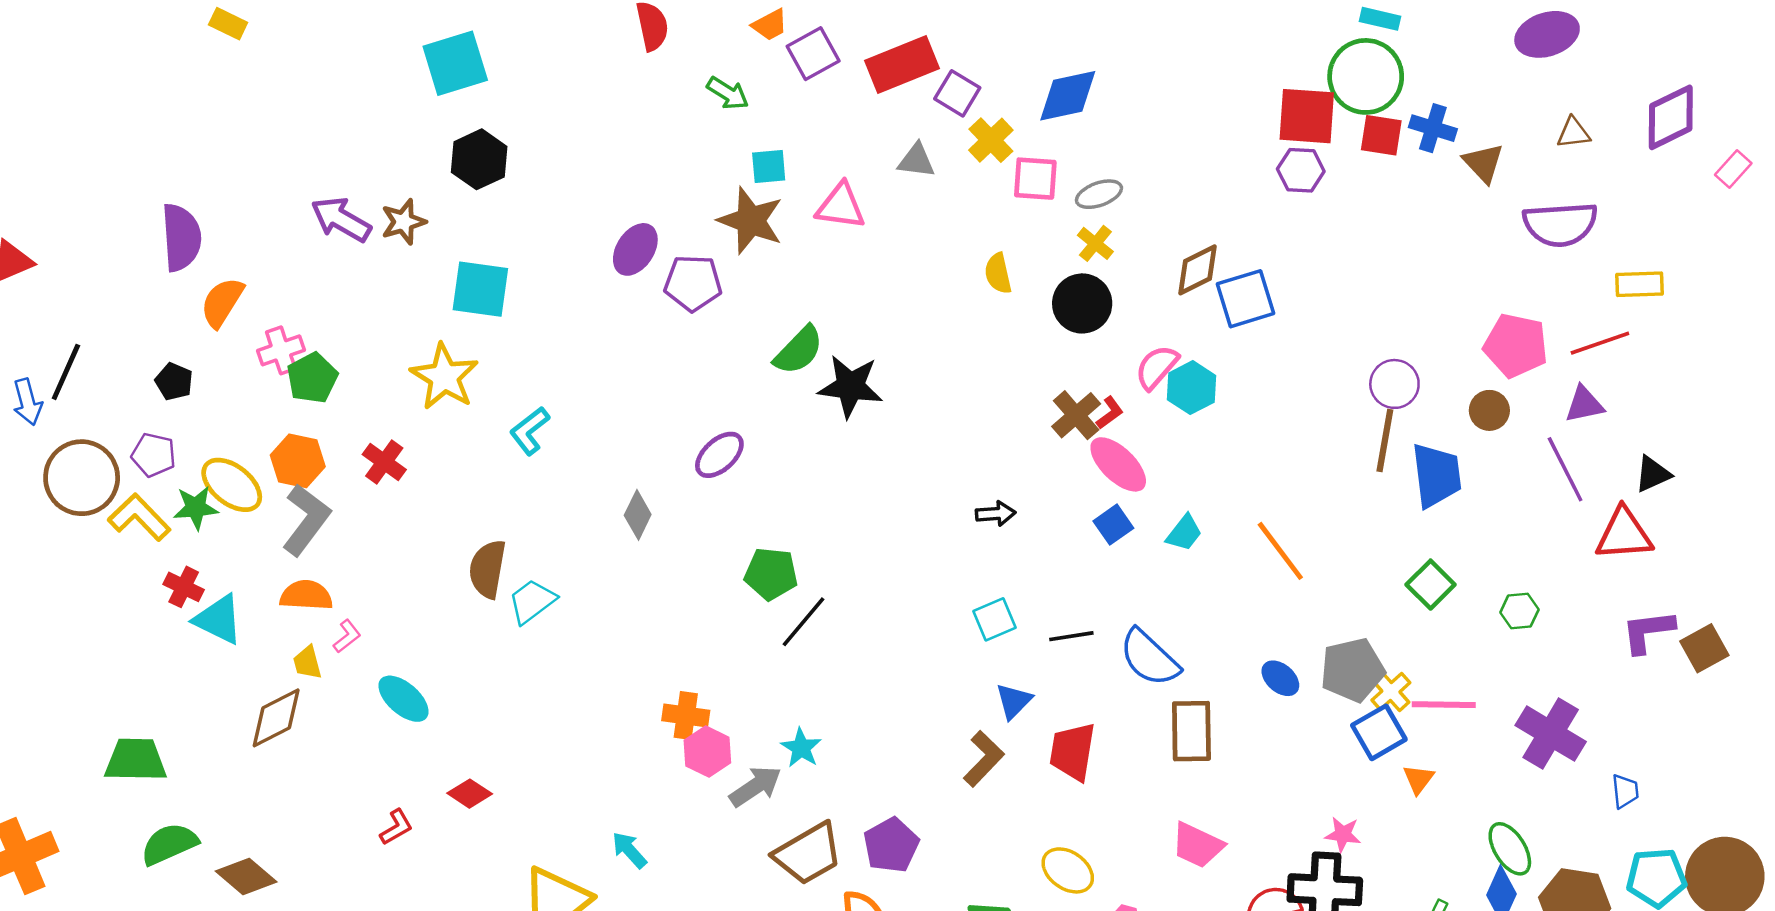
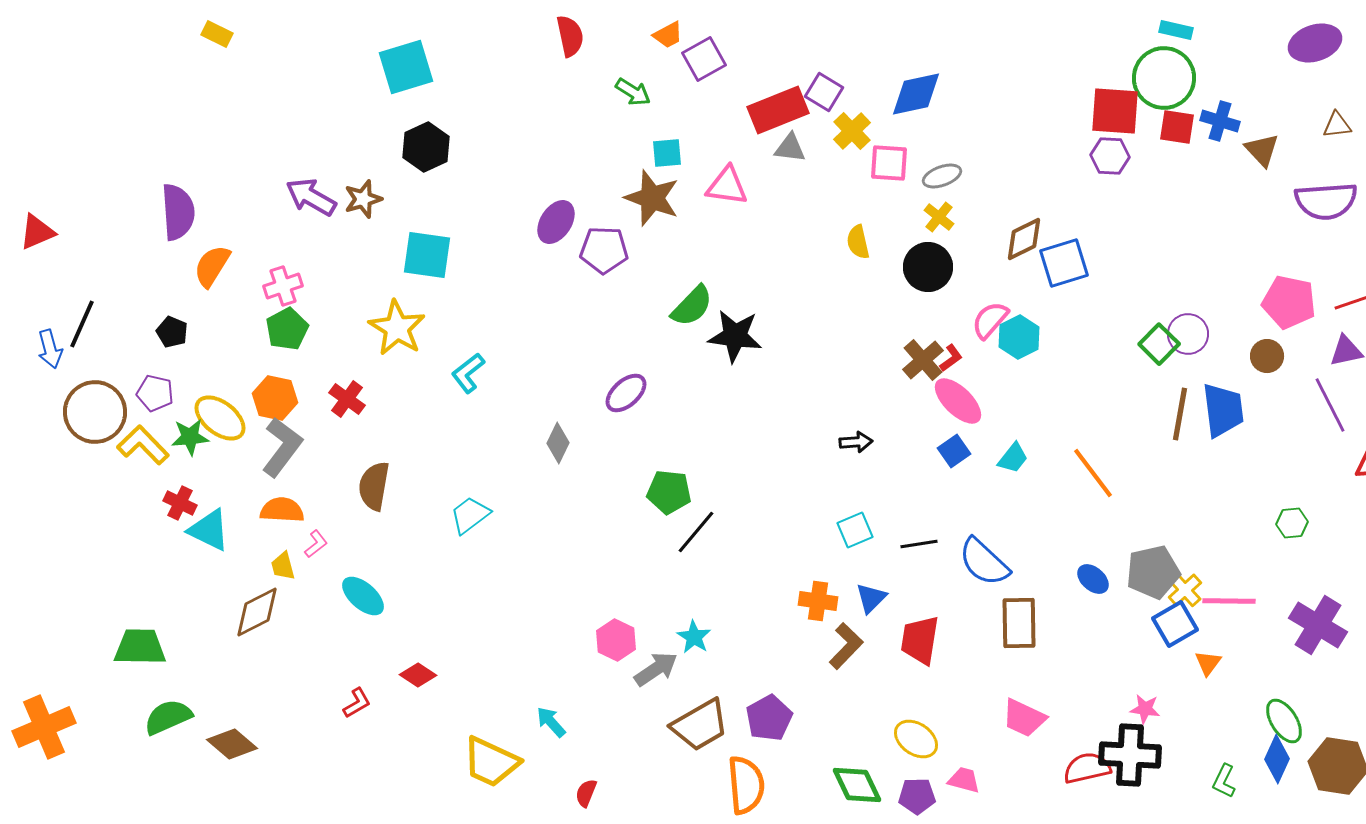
red rectangle: (902, 64) -> (778, 110), moved
pink cross: (281, 350) -> (283, 286), moved
brown line: (1385, 440) -> (1180, 414), moved
brown semicircle: (488, 569) -> (374, 486), moved
green square: (1431, 585) -> (1159, 344), moved
orange cross: (686, 715) -> (818, 601), moved

